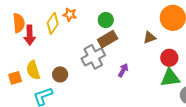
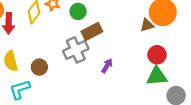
green circle: (106, 20) -> (78, 11), moved
brown triangle: (150, 38) -> (147, 25), moved

